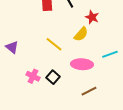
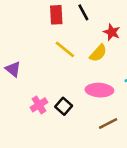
yellow line: (54, 44) -> (65, 49), moved
pink cross: (33, 76) -> (39, 105), turned 32

